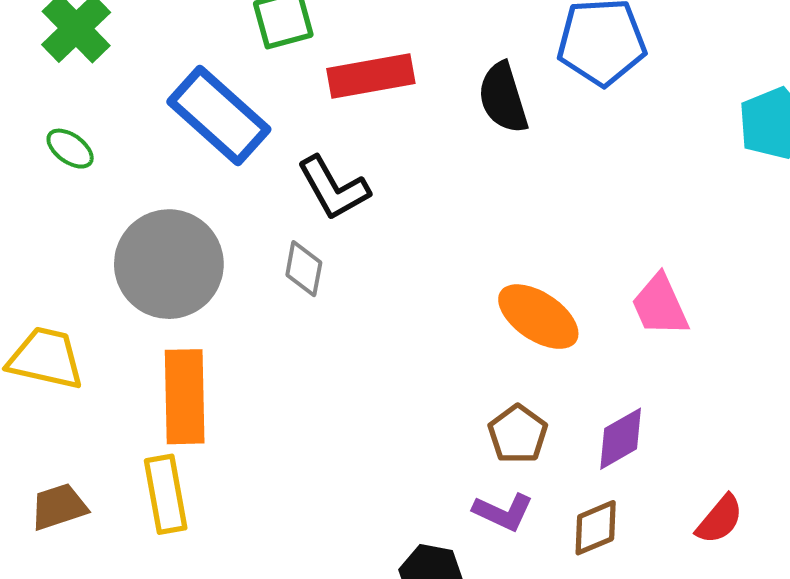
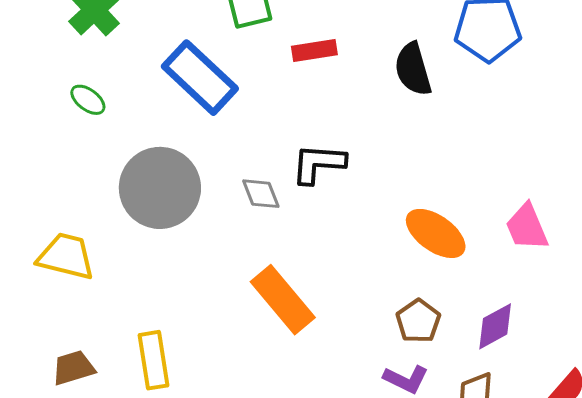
red rectangle: (371, 76) -> (314, 51), size x0.7
black L-shape: (333, 188) -> (318, 164), moved, turned 122
gray diamond: (304, 269) -> (261, 194), turned -33
orange rectangle: (185, 397) -> (283, 300), moved, turned -40

